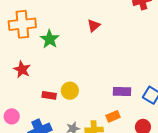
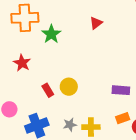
red rectangle: (49, 95) -> (48, 90), turned 48
orange rectangle: (113, 116) -> (123, 118), moved

